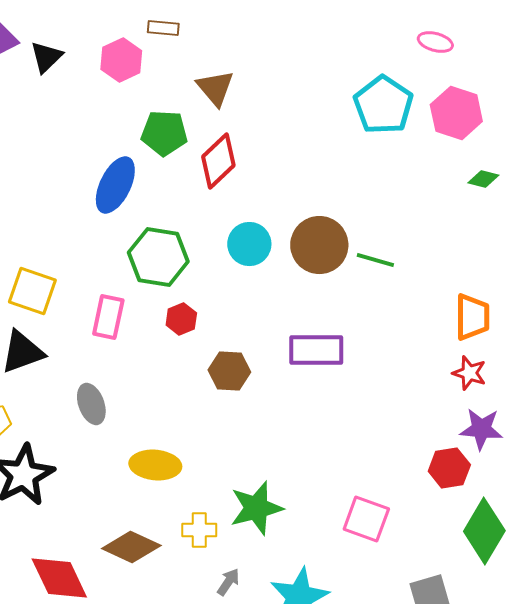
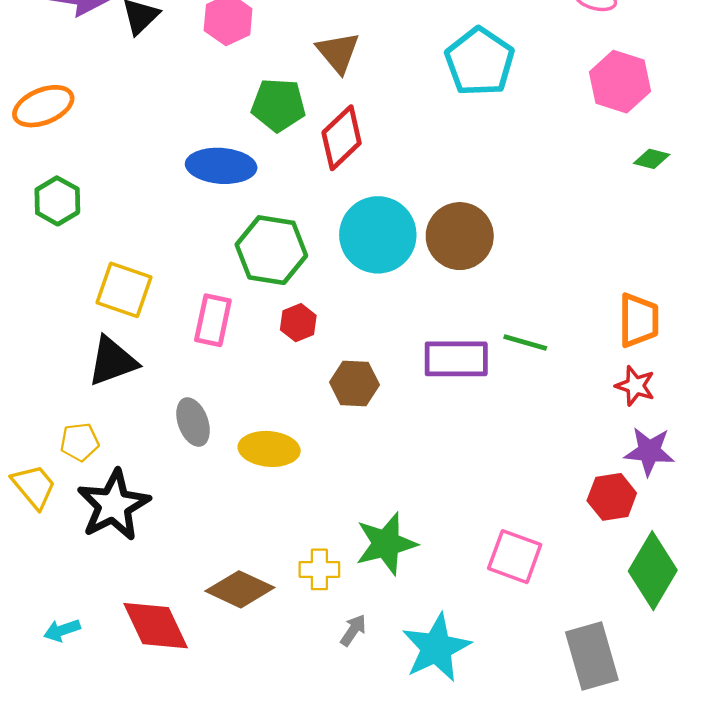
cyan pentagon: (383, 105) -> (480, 62), moved
blue ellipse: (115, 185) -> (221, 166), turned 68
cyan circle: (249, 244) -> (378, 235), size x1.5
green line: (375, 260) -> (525, 342), moved
yellow ellipse: (155, 465) -> (269, 449), moved

